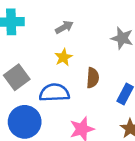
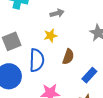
blue semicircle: (54, 93) -> (37, 60), turned 80

